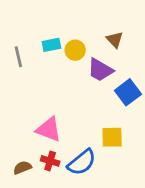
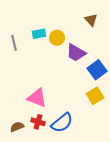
brown triangle: (115, 40) -> (91, 20), moved
yellow square: (112, 137) -> (95, 96), moved, turned -30

